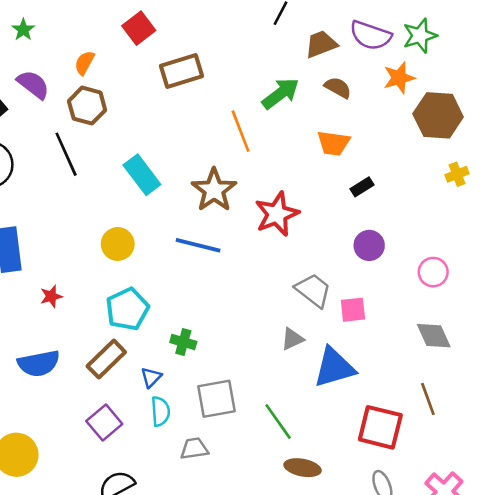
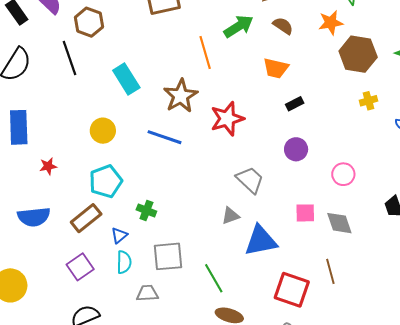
pink square: (353, 310) -> (305, 213), moved

